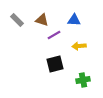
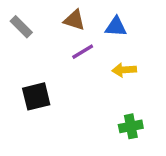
brown triangle: (42, 20) -> (74, 20), moved
black square: (55, 64) -> (36, 96), moved

